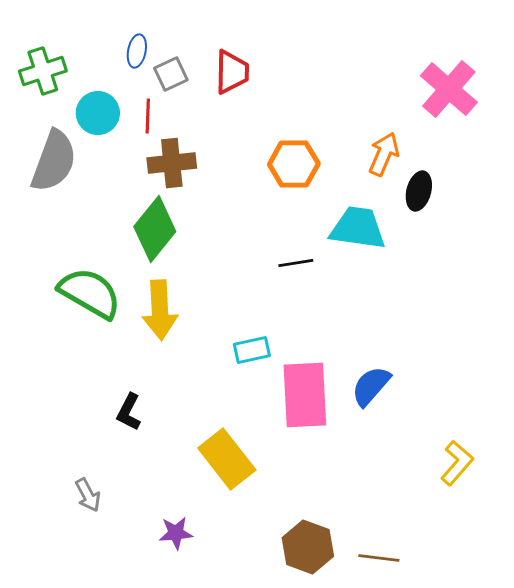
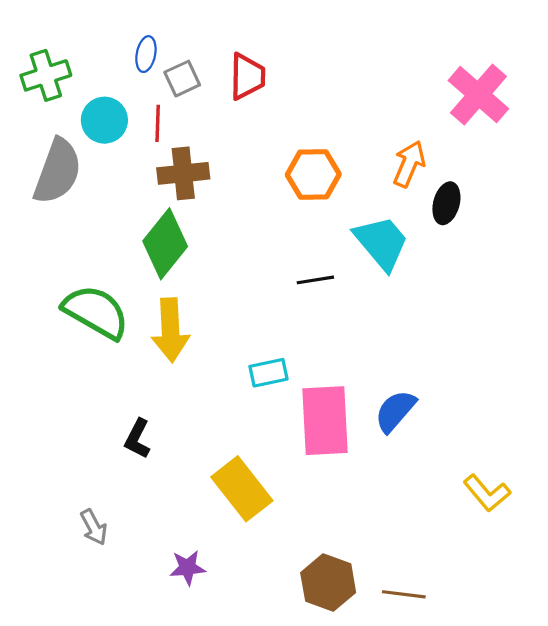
cyan trapezoid: (358, 228) -> (381, 243), turned 42
yellow L-shape: (457, 463) -> (487, 493), turned 99

